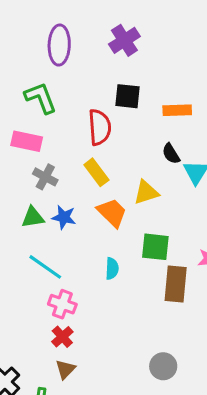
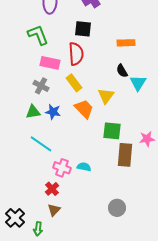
black square: (128, 96) -> (83, 29), moved
pink rectangle: (27, 141) -> (50, 63), moved
yellow triangle: (146, 192) -> (106, 96), turned -36
cyan semicircle: (112, 268) -> (84, 167), moved, turned -80
pink cross: (62, 304) -> (62, 168), moved

